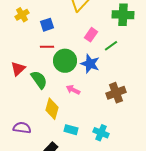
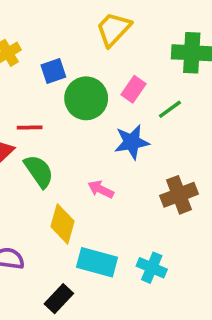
red line: (47, 47) -> (30, 127), moved
green circle: (65, 61) -> (86, 98), moved
blue star: (90, 64) -> (132, 142), turned -30
cyan rectangle: (71, 130) -> (97, 262), size x1.5

